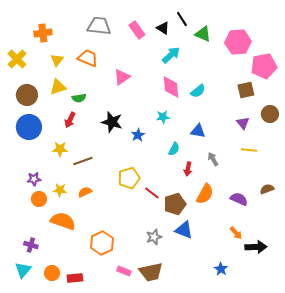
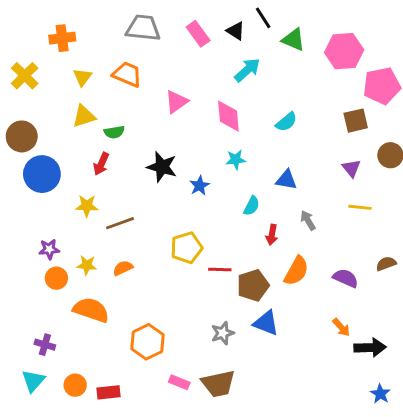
pink diamond: (171, 87) -> (228, 116), moved
brown circle: (27, 95) -> (22, 136), moved
red line: (152, 193) -> (220, 269), turned -35
blue star: (221, 269) -> (380, 394), moved

